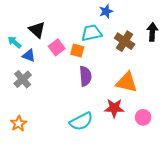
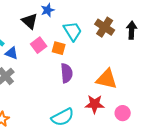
blue star: (106, 11) -> (48, 10), moved
black triangle: (37, 30) -> (30, 21), moved
cyan trapezoid: (92, 33) -> (73, 31), turned 70
brown cross: (125, 41) -> (105, 27), moved

